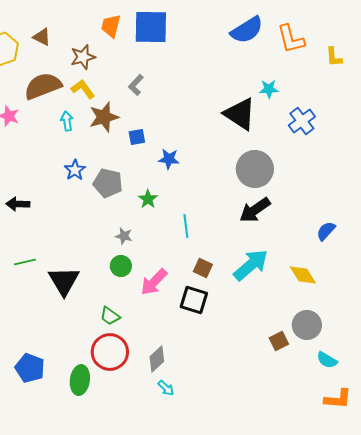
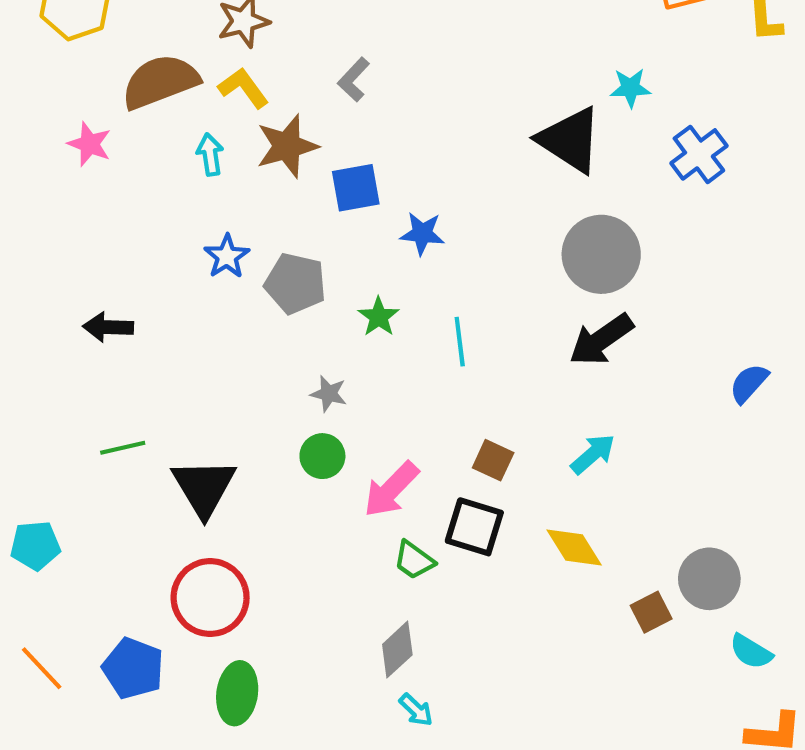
blue square: (137, 137) -> (356, 188), size x1.4
cyan line: (186, 226) -> (460, 342), moved
cyan arrow: (251, 265) -> (593, 454), size x0.6
yellow diamond: (303, 275) -> (574, 548), moved
green trapezoid: (110, 316) -> (414, 560), moved
red circle: (110, 352) -> (210, 598), moved

